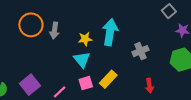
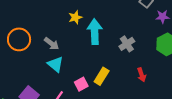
gray arrow: (55, 31) -> (51, 44), moved, turned -49
yellow star: (85, 39) -> (75, 17), moved
cyan triangle: (82, 60) -> (55, 64), moved

